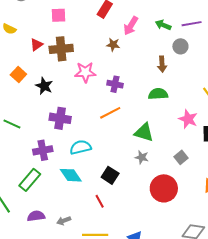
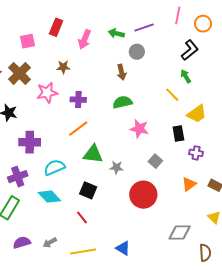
pink square: (59, 15) -> (27, 41), moved
brown star: (113, 45) -> (63, 67), moved
brown cross: (61, 49) -> (19, 73), turned -30
pink star: (188, 119) -> (139, 129), moved
green triangle: (144, 132) -> (93, 154), moved

